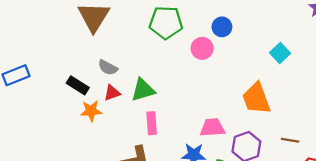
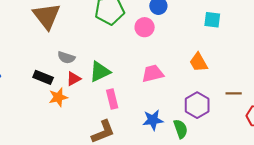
cyan square: (280, 53) -> (212, 20), turned -30
orange trapezoid: (256, 98) -> (199, 62), size x0.7
pink trapezoid: (212, 128) -> (153, 73), moved

